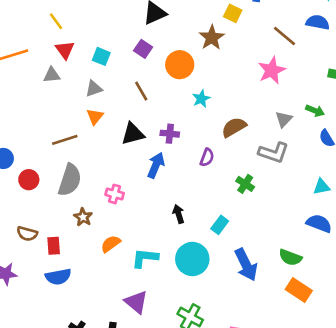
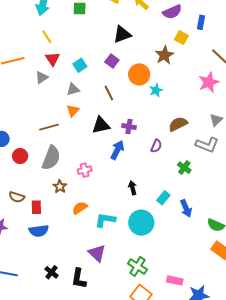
cyan square: (101, 56) -> (80, 65), turned 32
gray triangle: (52, 75) -> (42, 77), turned -32
cyan star: (201, 99) -> (156, 90), moved
pink cross: (115, 194) -> (85, 170), turned -32
blue arrow: (246, 265) -> (186, 208), moved, size x0.7

